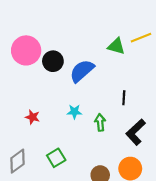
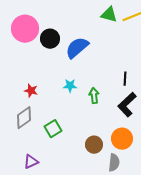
green triangle: (116, 46) -> (109, 15), moved
black line: (124, 98) -> (125, 79), moved
gray diamond: (17, 161) -> (24, 118), moved

